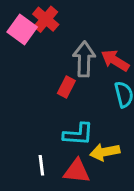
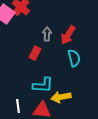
gray arrow: (84, 59) -> (47, 34), size x0.6
red arrow: (115, 60) -> (68, 35), turned -90

